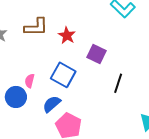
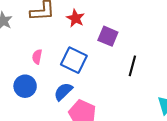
pink semicircle: (30, 81) -> (37, 57), moved

